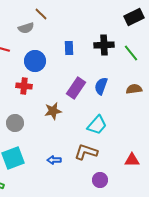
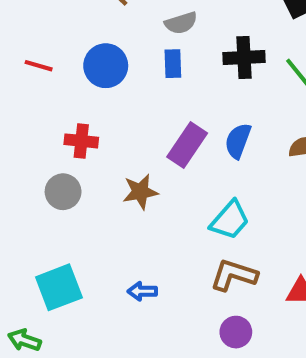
gray semicircle: (26, 28) -> (181, 23), moved
blue circle: (35, 61) -> (106, 66), moved
gray circle: (15, 123) -> (63, 192), moved
brown L-shape: (86, 152) -> (234, 275), moved

